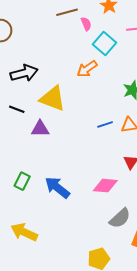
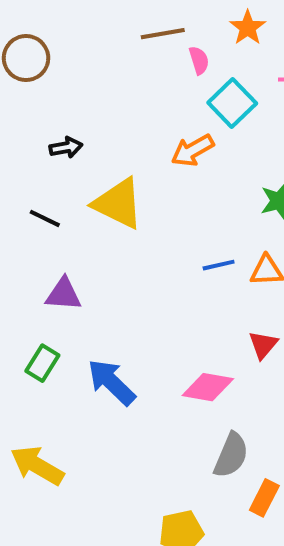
black arrow: (24, 73) -> (66, 147), size x0.6
purple triangle: (40, 129) -> (63, 294), moved
gray semicircle: (120, 218) -> (231, 455), turned -30

